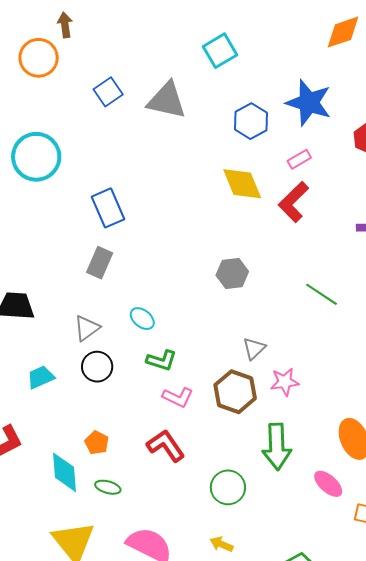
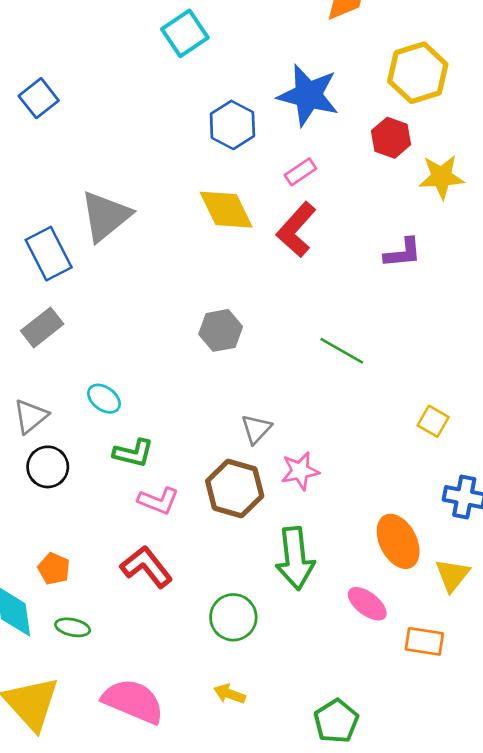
gray triangle: (167, 100) -> (106, 216), moved, turned -48
gray rectangle: (100, 263) -> (42, 327), turned 32

